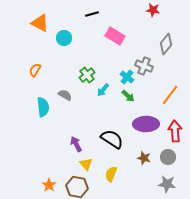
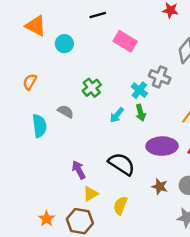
cyan arrow: (103, 90) -> (117, 115), moved
green arrow: (128, 96) -> (141, 113), turned 32
yellow triangle: (86, 164) -> (91, 194), turned 40

